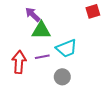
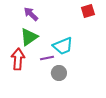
green triangle: (41, 30) -> (29, 37), moved, turned -36
purple line: (42, 57) -> (47, 58), moved

